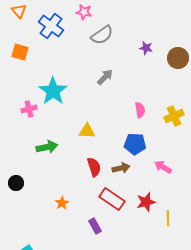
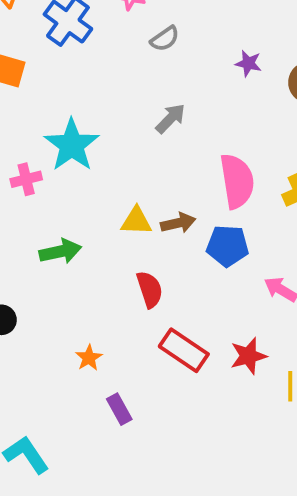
gray semicircle: (102, 35) -> (165, 39), size x0.7
pink semicircle: (140, 110) -> (237, 181), size x1.8
brown arrow: (121, 168) -> (178, 223), moved
purple rectangle: (95, 226) -> (119, 409), moved

